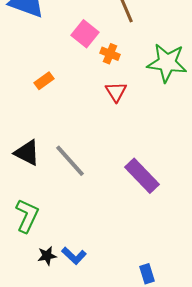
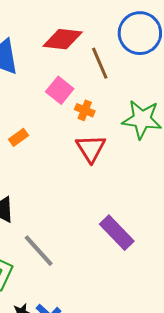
red triangle: (116, 92) -> (91, 148), size x1.4
gray line: (70, 161) -> (39, 251), moved

